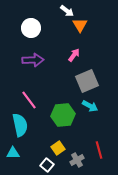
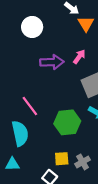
purple arrow: (33, 60) -> (52, 62), moved
yellow square: (58, 148) -> (62, 159), turned 32
gray cross: (77, 160) -> (83, 162), moved

